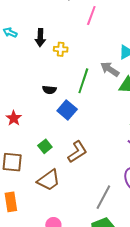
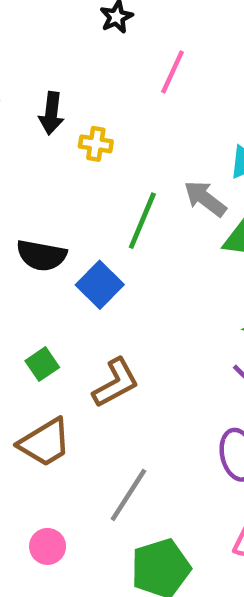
black semicircle: (49, 90) -> (41, 255), moved, size x1.5
gray line: (103, 197) -> (128, 495), moved

